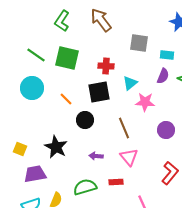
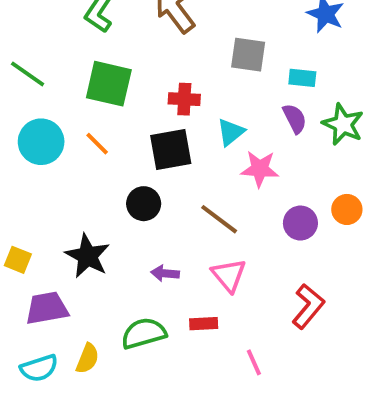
green line: (36, 55) -> (28, 74), moved
purple semicircle: (163, 76) -> (295, 118), turned -49
orange line: (66, 99) -> (97, 144), moved
brown line: (124, 128) -> (219, 219), turned -30

